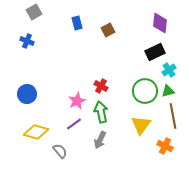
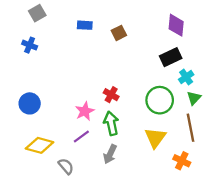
blue rectangle: (77, 23) -> (85, 25), turned -72
green triangle: (168, 91) -> (194, 98), moved, turned -32

